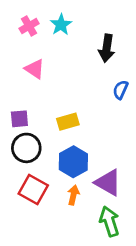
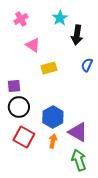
cyan star: (61, 25) -> (60, 18), moved
pink triangle: (35, 69) -> (33, 45), moved
yellow rectangle: (68, 122) -> (49, 68), moved

